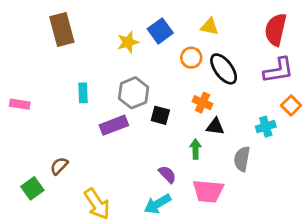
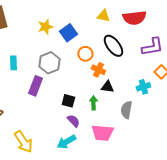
red semicircle: (276, 30) -> (134, 18), moved, turned -110
blue square: (160, 31) -> (68, 33), moved
orange circle: (191, 58) -> (85, 54), moved
black square: (160, 115) -> (68, 101), moved
purple rectangle: (114, 125) -> (35, 86), turned -48

